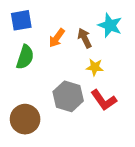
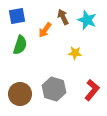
brown arrow: (85, 38) -> (63, 17), moved
gray hexagon: (68, 96) -> (54, 89), moved
red L-shape: (104, 100) -> (92, 90), moved, turned -105

